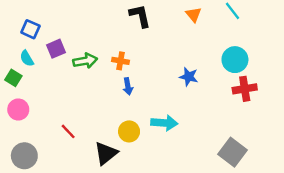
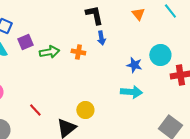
cyan circle: (235, 60) -> (160, 55), moved
blue arrow: (128, 86) -> (101, 38), moved
cyan arrow: (164, 123) -> (131, 92), moved

